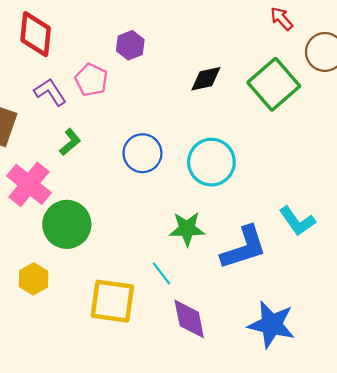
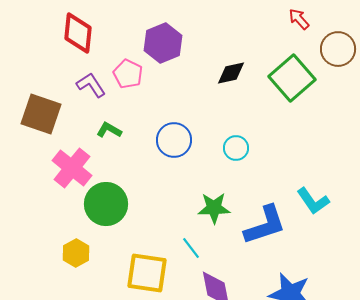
purple hexagon: (130, 45) -> (163, 43), size x1.5
green L-shape: (70, 142) -> (109, 130), turned -110
cyan circle: (211, 162) -> (236, 148), size x0.6

